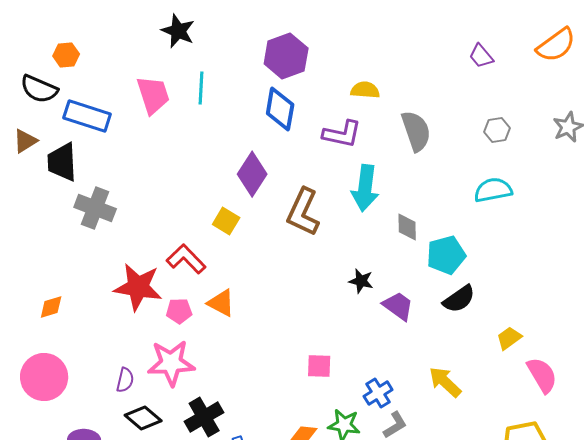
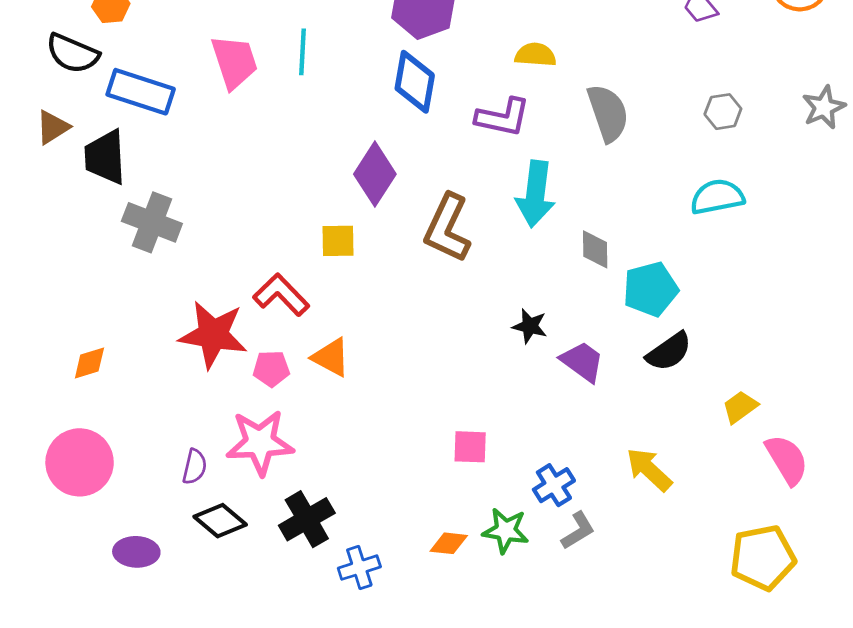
yellow square: (226, 221) -> (338, 241), turned -32

